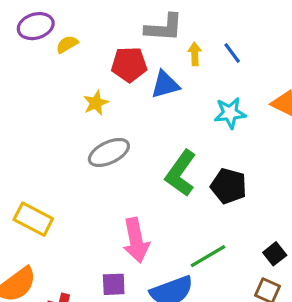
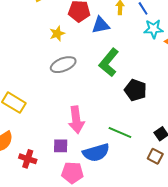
cyan star: (230, 113) -> (154, 29), moved
green L-shape: (181, 173) -> (109, 62), moved
green line: (208, 256) -> (120, 132), turned 50

